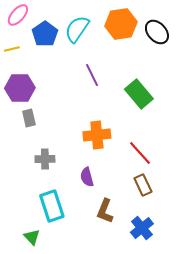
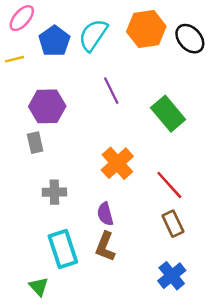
purple hexagon: (20, 88) -> (47, 106), moved
orange cross: (97, 135) -> (117, 163), turned -36
brown L-shape: (105, 211) -> (105, 247), moved

